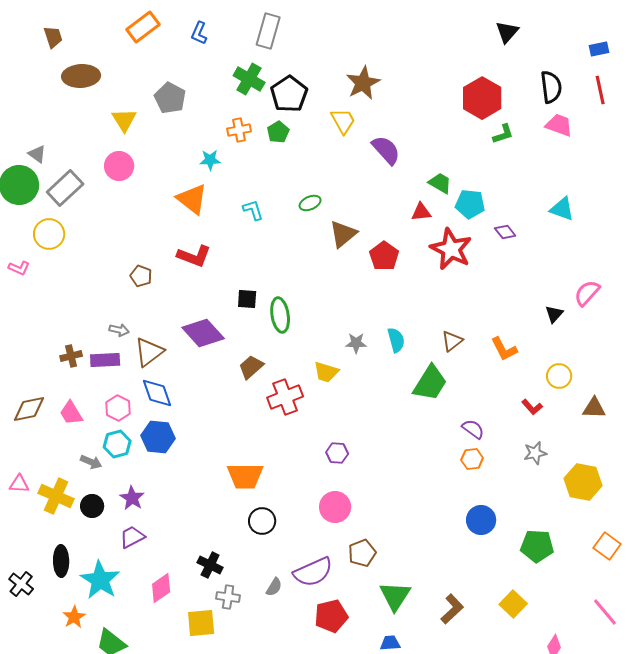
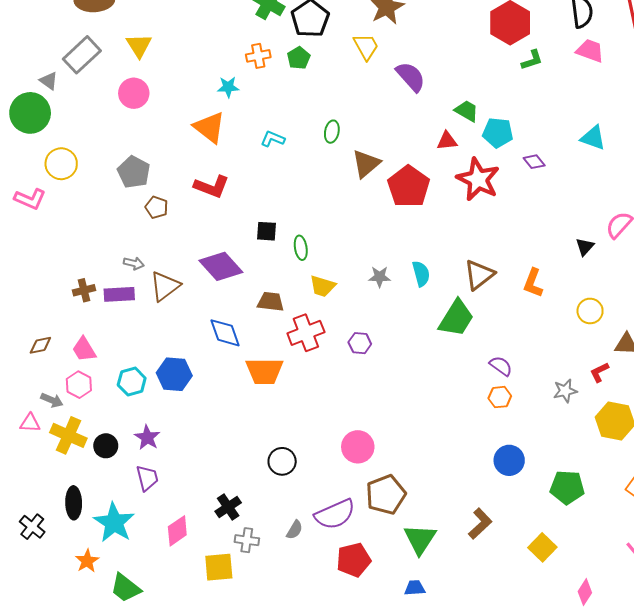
gray pentagon: (170, 98) -> (134, 172), moved
gray rectangle: (65, 188) -> (82, 55), moved
green ellipse: (310, 203) -> (332, 132), turned -55
cyan L-shape: (253, 210) -> (273, 139), turned -50
red pentagon: (384, 256) -> (409, 187), size x1.4
pink L-shape: (19, 268) -> (30, 199), size x1.4
green ellipse: (280, 315) -> (301, 248), size x0.7
brown triangle: (452, 341) -> (479, 275), size x1.4
orange L-shape: (504, 349) -> (533, 283), turned 48
brown trapezoid: (251, 367) -> (271, 302), turned 48
yellow trapezoid: (326, 372) -> (323, 286), moved
blue diamond: (157, 393) -> (225, 333), moved
red L-shape: (532, 407) -> (599, 372), moved, turned 105
pink hexagon: (118, 408) -> (79, 385), moved
brown diamond: (29, 409) -> (40, 345), size x0.7
purple hexagon: (337, 453) -> (360, 343), moved
gray arrow: (91, 462) -> (52, 400), moved
orange trapezoid: (245, 476) -> (264, 371), moved
purple trapezoid: (132, 537) -> (147, 478), turned 104
brown pentagon: (362, 553) -> (386, 495), size x1.4
black cross: (210, 565) -> (228, 507), turned 30
brown L-shape: (452, 609) -> (480, 524), moved

